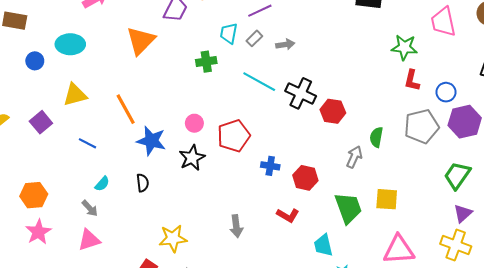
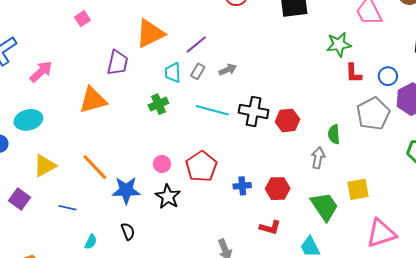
orange triangle: (141, 41) -> (93, 100), turned 44

